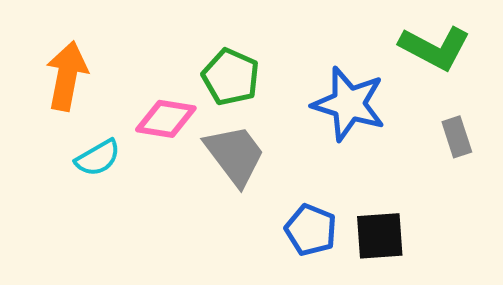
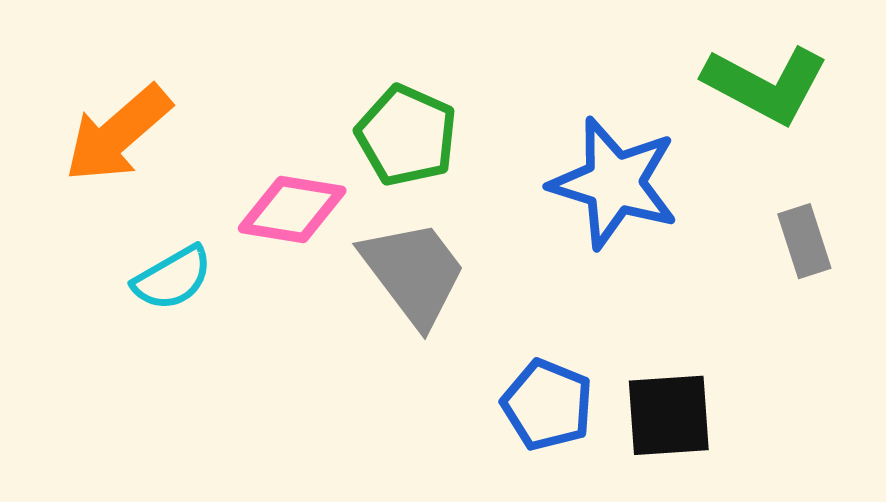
orange arrow: (67, 76) -> (118, 134), turned -142

